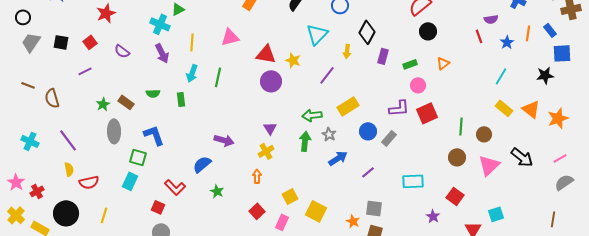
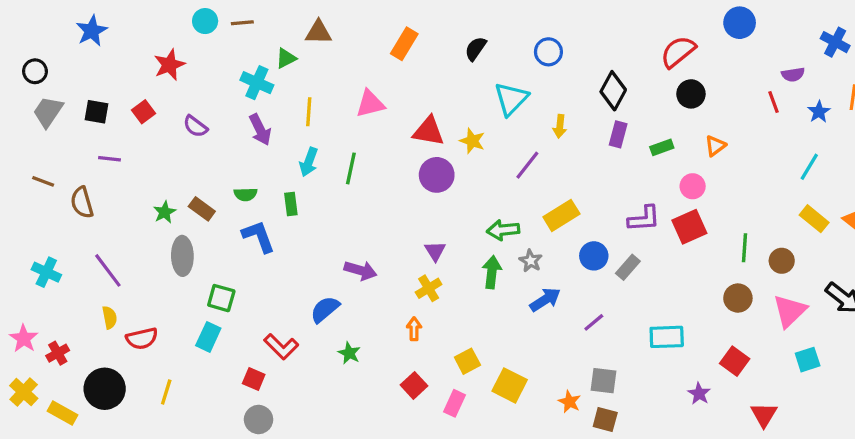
black diamond: (367, 32) -> (613, 91), moved
purple line: (85, 71) -> (110, 159), moved, turned 32
pink circle: (418, 85) -> (693, 186), moved
blue L-shape: (154, 135) -> (259, 236), moved
cyan square: (496, 214) -> (808, 360), moved

